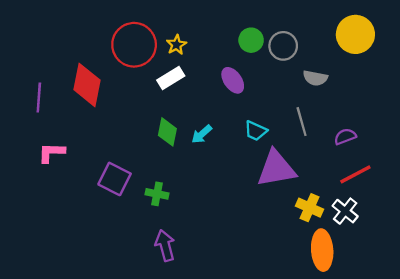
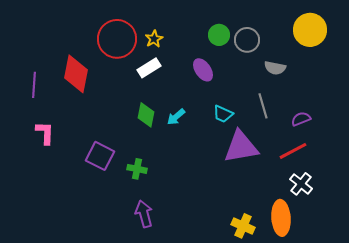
pink L-shape: (51, 153) -> (45, 133), turned 90
red line: (355, 174) -> (293, 151), moved
yellow cross: (310, 208) -> (243, 226), moved

